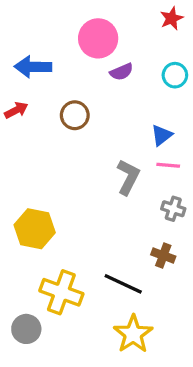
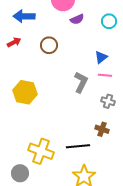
yellow hexagon: (35, 229) -> (25, 92), moved
black line: (123, 284) -> (78, 146), turned -30

